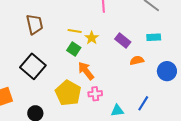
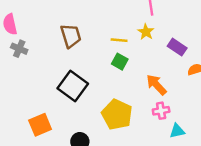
yellow star: (92, 38) -> (146, 32), moved
orange arrow: (86, 71) -> (156, 85), moved
pink cross: (95, 94) -> (161, 111), moved

